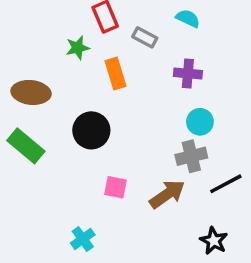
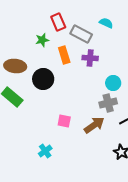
gray rectangle: (145, 37) -> (81, 34), size x1.5
purple cross: (188, 74) -> (90, 58), moved
black circle: (91, 130) -> (43, 79), moved

